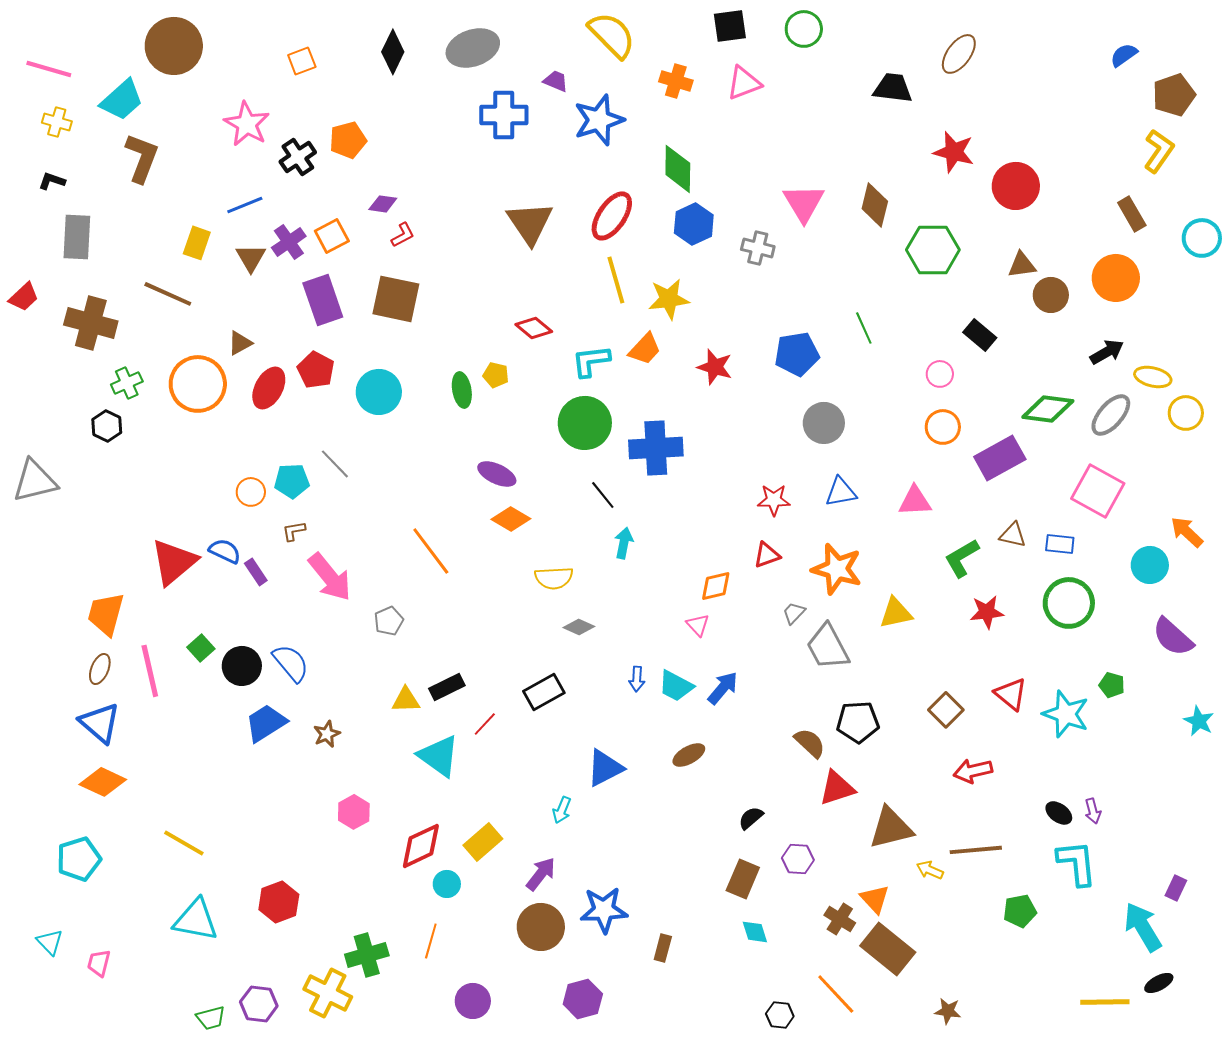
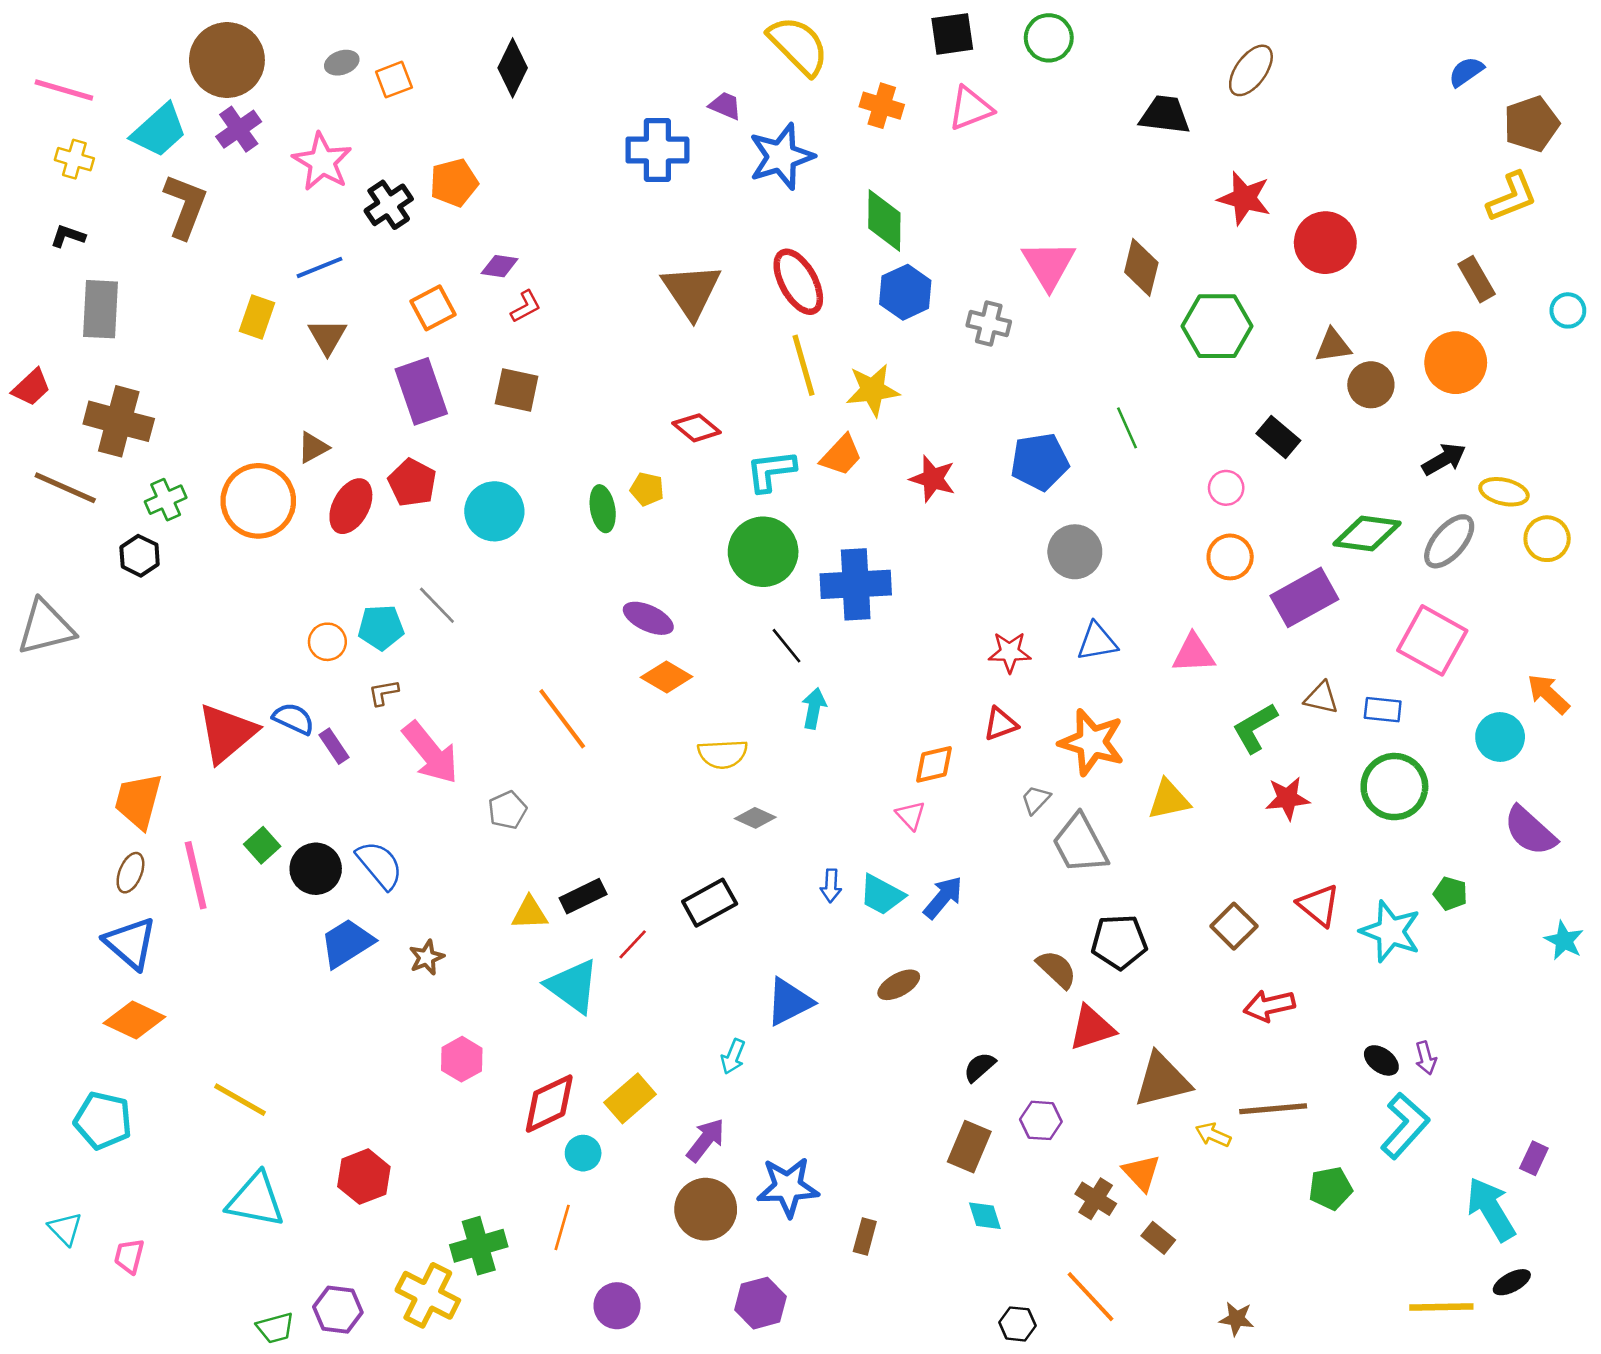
gray ellipse: (473, 48) -> (342, 63), moved, size x0.5
yellow L-shape: (1159, 151) -> (1512, 197), turned 33
red ellipse: (612, 216) -> (798, 282), turned -63
cyan circle: (1202, 238) -> (1568, 310), size x0.7
purple cross: (289, 242) -> (239, 129), moved
brown line: (168, 294) -> (65, 488), moved
brown square: (396, 299) -> (517, 390), size x0.7
cyan pentagon: (79, 859) -> (103, 1120), turned 30
cyan L-shape: (1077, 863) -> (1405, 1126), turned 48
brown rectangle: (888, 949) -> (1158, 1238), size x0.5

